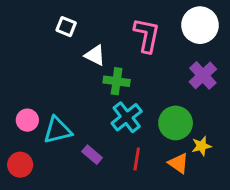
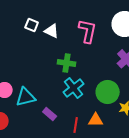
white triangle: (95, 55) -> (52, 31), moved
red line: (137, 159) -> (76, 125), moved
orange triangle: (178, 163) -> (96, 120), moved, turned -35

